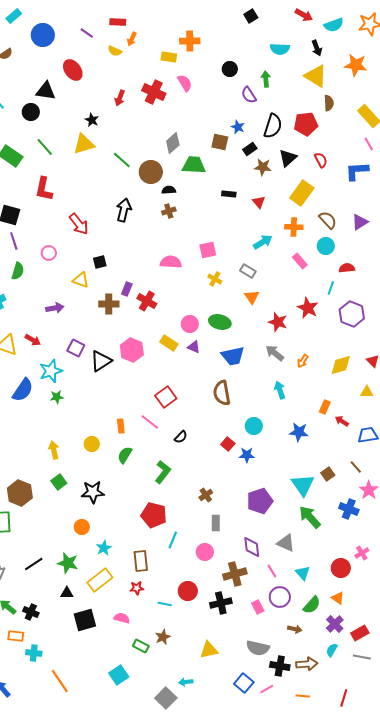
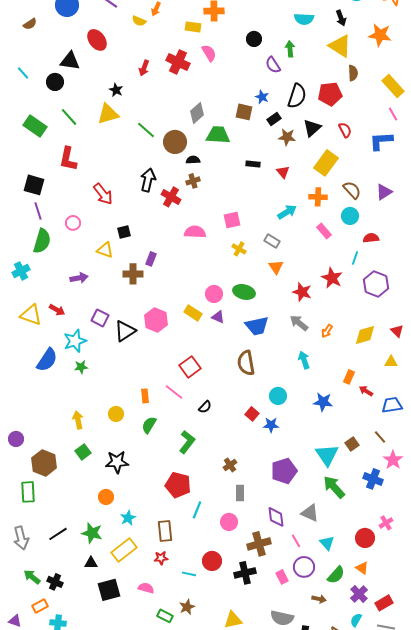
green semicircle: (18, 271) -> (42, 241), size x1.4
red cross: (147, 301) -> (171, 197), moved
orange rectangle: (16, 636) -> (40, 606), turned -35

